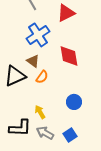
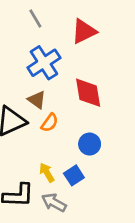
blue circle: (74, 102) -> (90, 144), moved
blue square: (70, 135) -> (74, 175), moved

